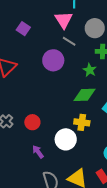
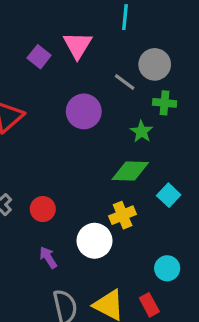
pink triangle: (64, 20) -> (78, 45), moved
gray line: (69, 41) -> (125, 82), moved
yellow cross: (82, 122) -> (123, 215), turned -35

